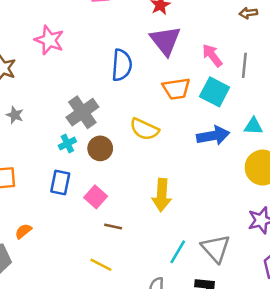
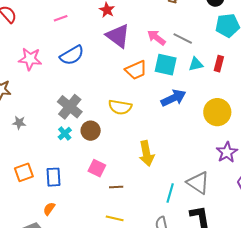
blue semicircle: (122, 65) -> (72, 55), moved, turned 70
gray line: (244, 65) -> (183, 39), turned -54
cyan triangle: (253, 126) -> (196, 64), moved
blue rectangle: (60, 182) -> (54, 177), moved

